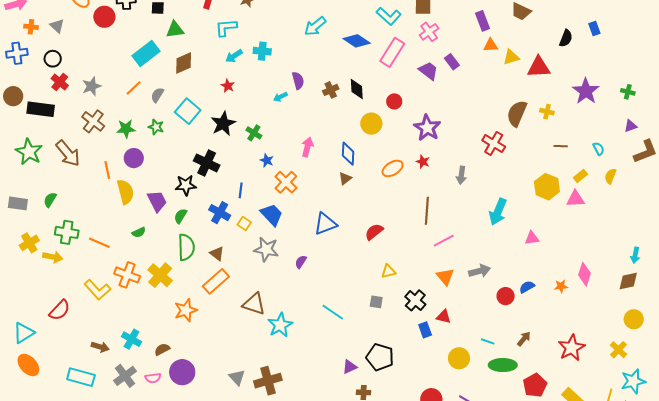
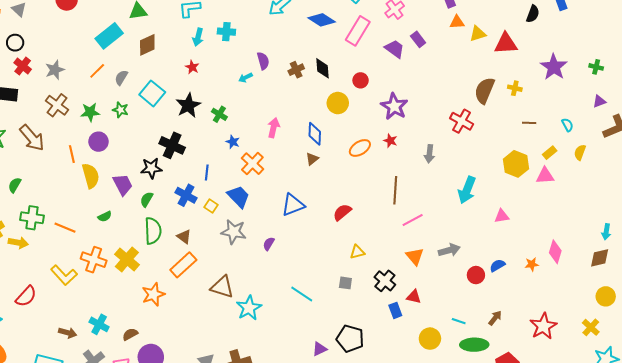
cyan arrow: (234, 56) -> (198, 37), turned -42

